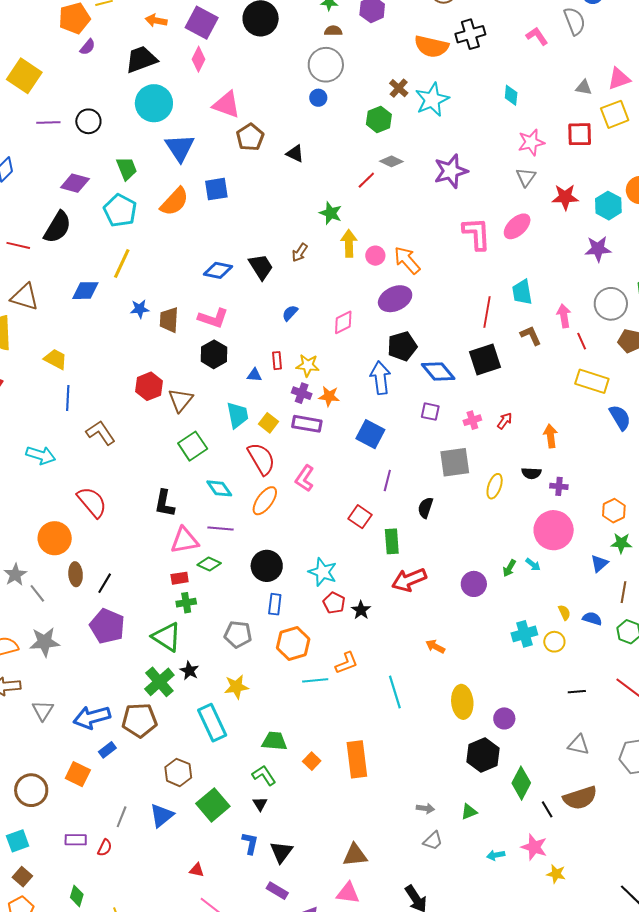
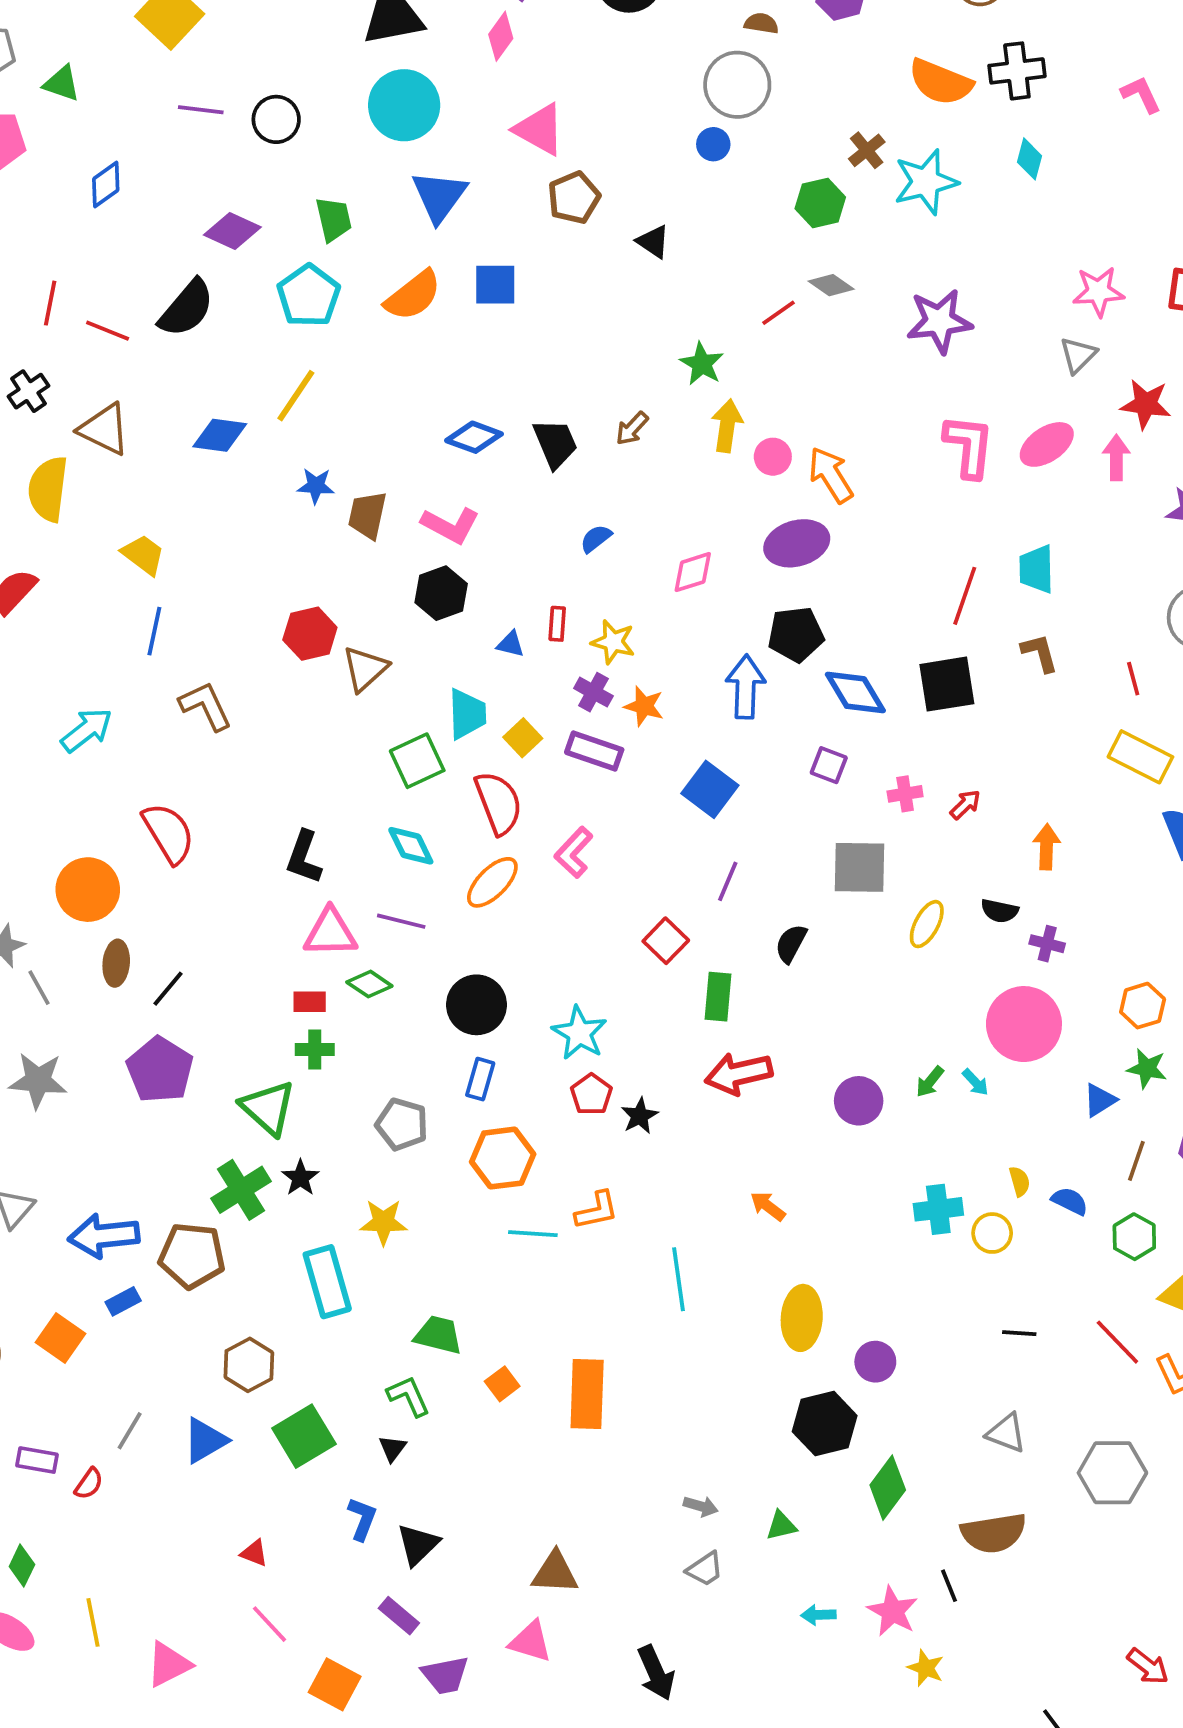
cyan diamond: (511, 95) -> (1029, 159), moved
pink arrow: (564, 316) -> (1116, 458), moved
green square: (193, 446) -> (417, 761), moved
cyan arrow: (41, 455) -> (87, 730), turned -64
black line: (547, 809) -> (949, 1586), moved

